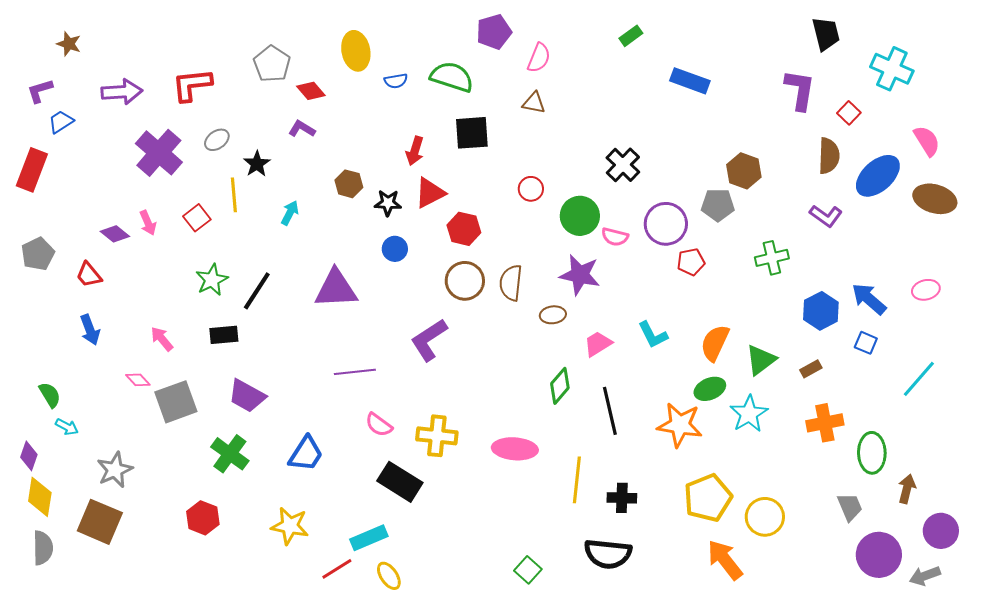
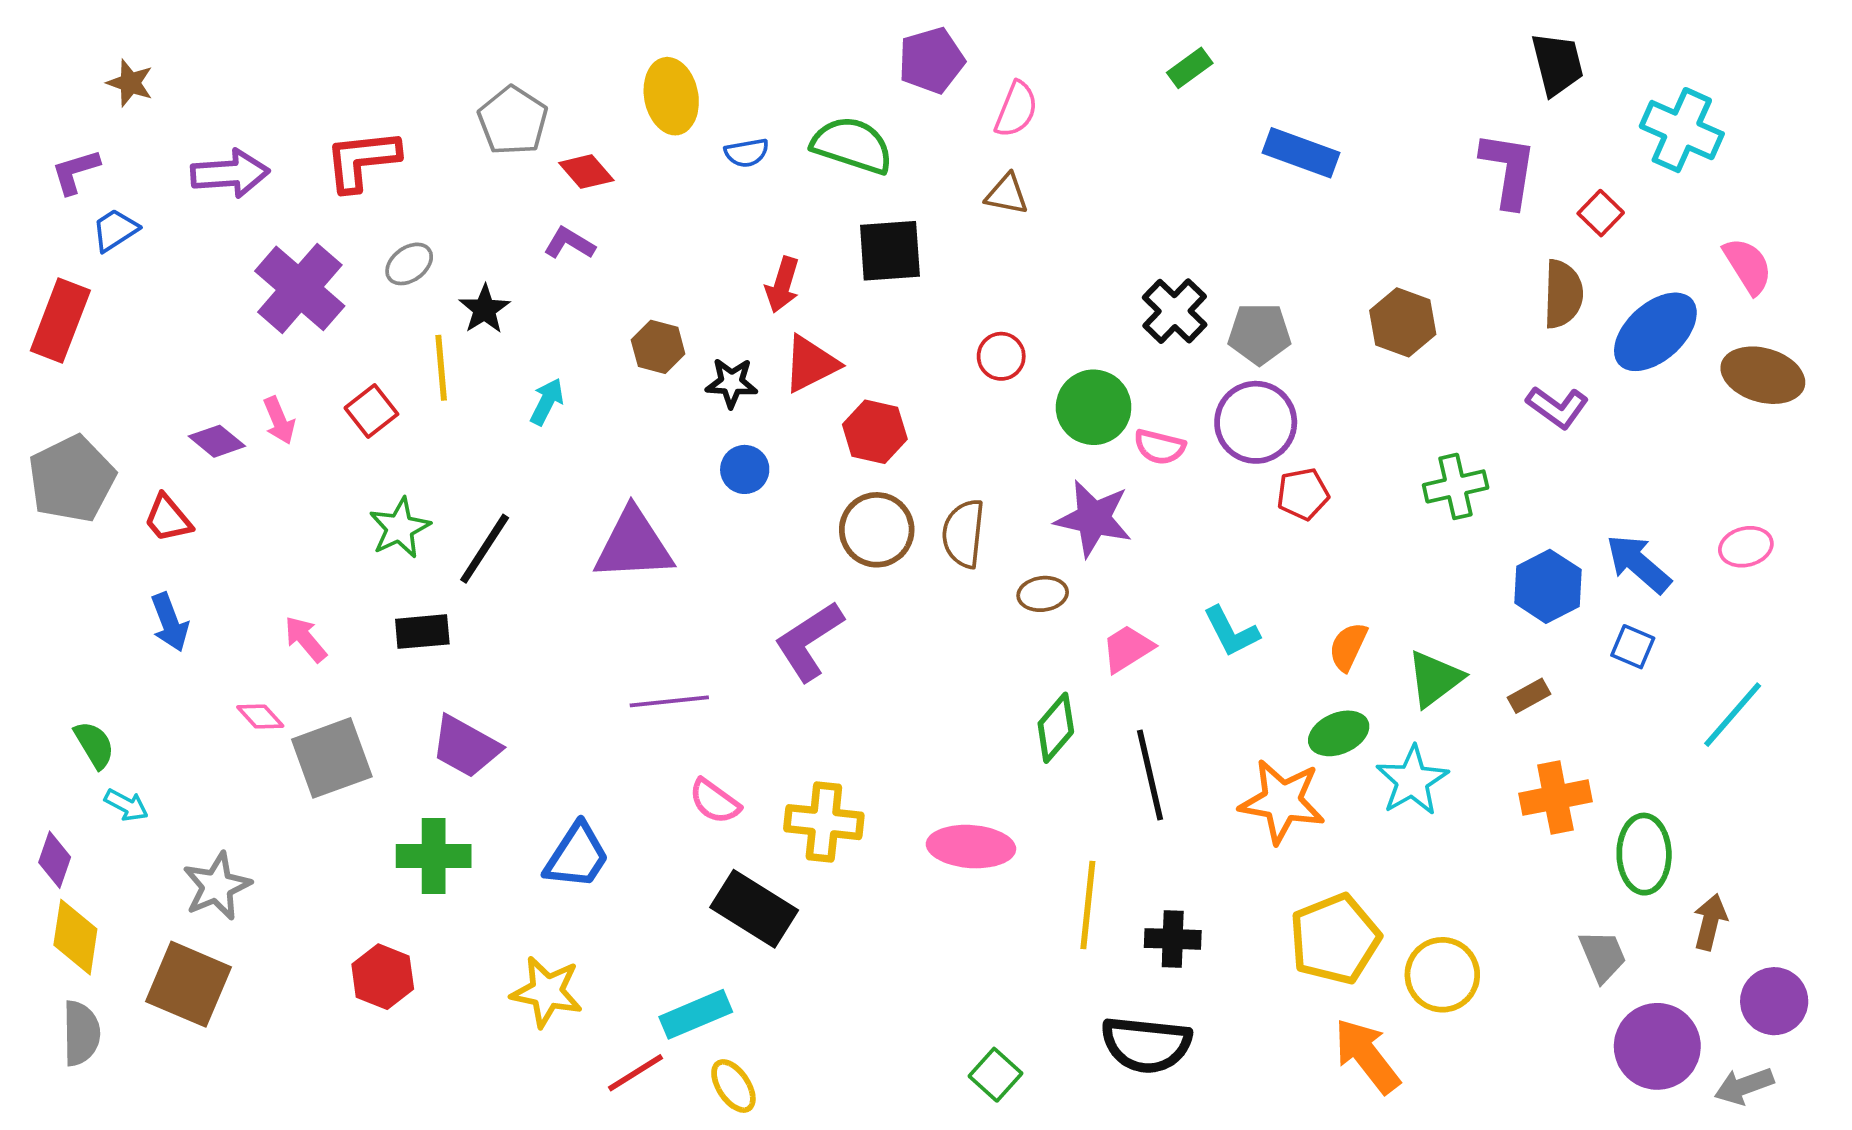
gray pentagon: (718, 205) -> (1259, 334), moved
gray pentagon: (38, 254) -> (72, 479), size x1.4
orange semicircle: (715, 343) -> (1348, 647), size x0.7
green cross: (230, 454) -> (434, 856), turned -36

